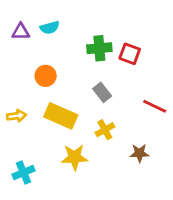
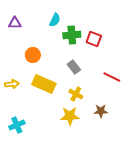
cyan semicircle: (50, 28) -> (55, 20), moved, turned -48
yellow cross: (105, 130) -> (76, 94), turned -32
yellow star: (75, 157) -> (70, 116), moved

